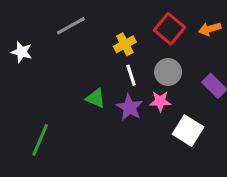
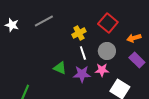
orange arrow: (210, 29) -> (134, 38), moved
white star: (22, 52) -> (12, 25), moved
purple star: (129, 107) -> (82, 74), turned -30

